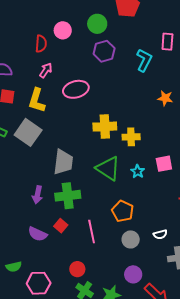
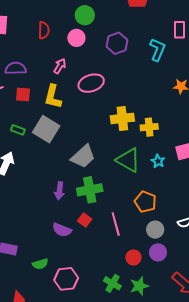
green circle: (97, 24) -> (85, 15), moved
pink circle: (63, 30) -> (76, 38), moved
red semicircle: (41, 44) -> (44, 30), moved
gray trapezoid: (63, 162) -> (83, 156), turned 44
red circle: (77, 269) -> (133, 257), moved
purple circle: (133, 274) -> (158, 252), moved

